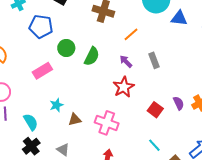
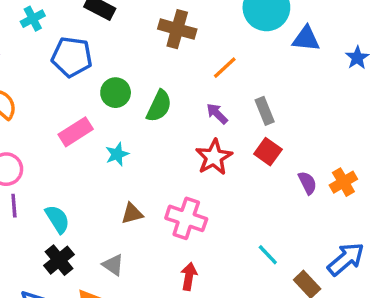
cyan star: (57, 105) -> (117, 154), moved
red square: (155, 110) -> (268, 152), moved

